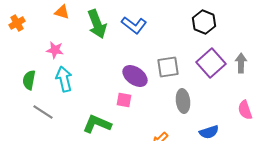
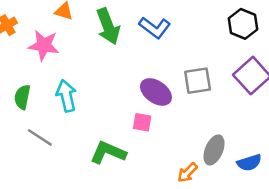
pink star: (55, 50) -> (44, 45), moved, size x1.4
gray ellipse: (183, 101) -> (214, 150), moved, turned 30

